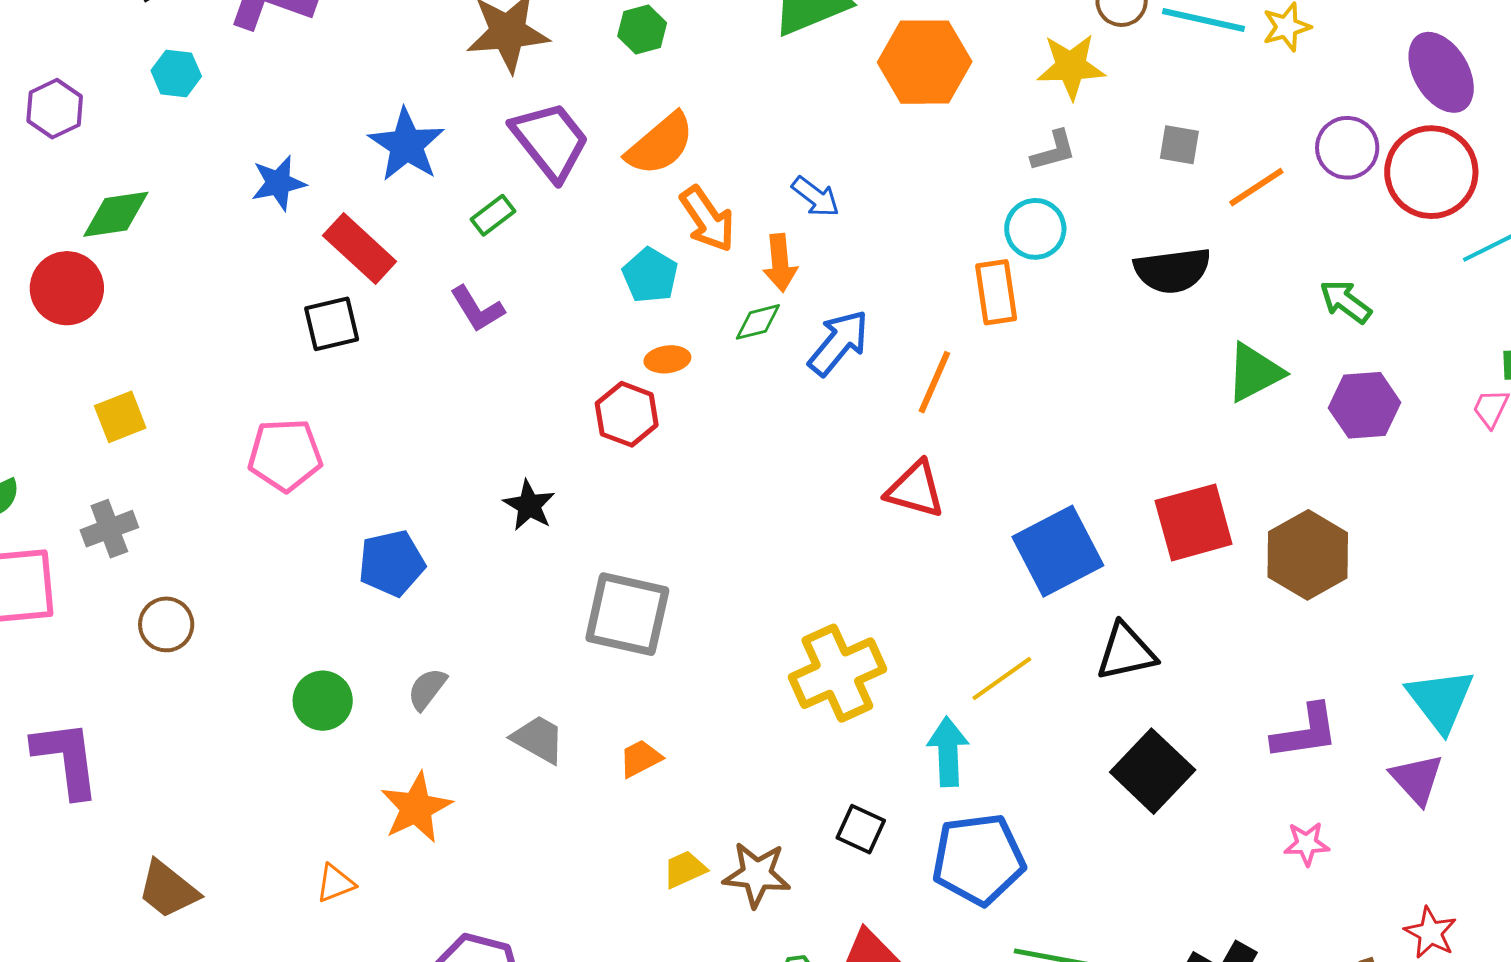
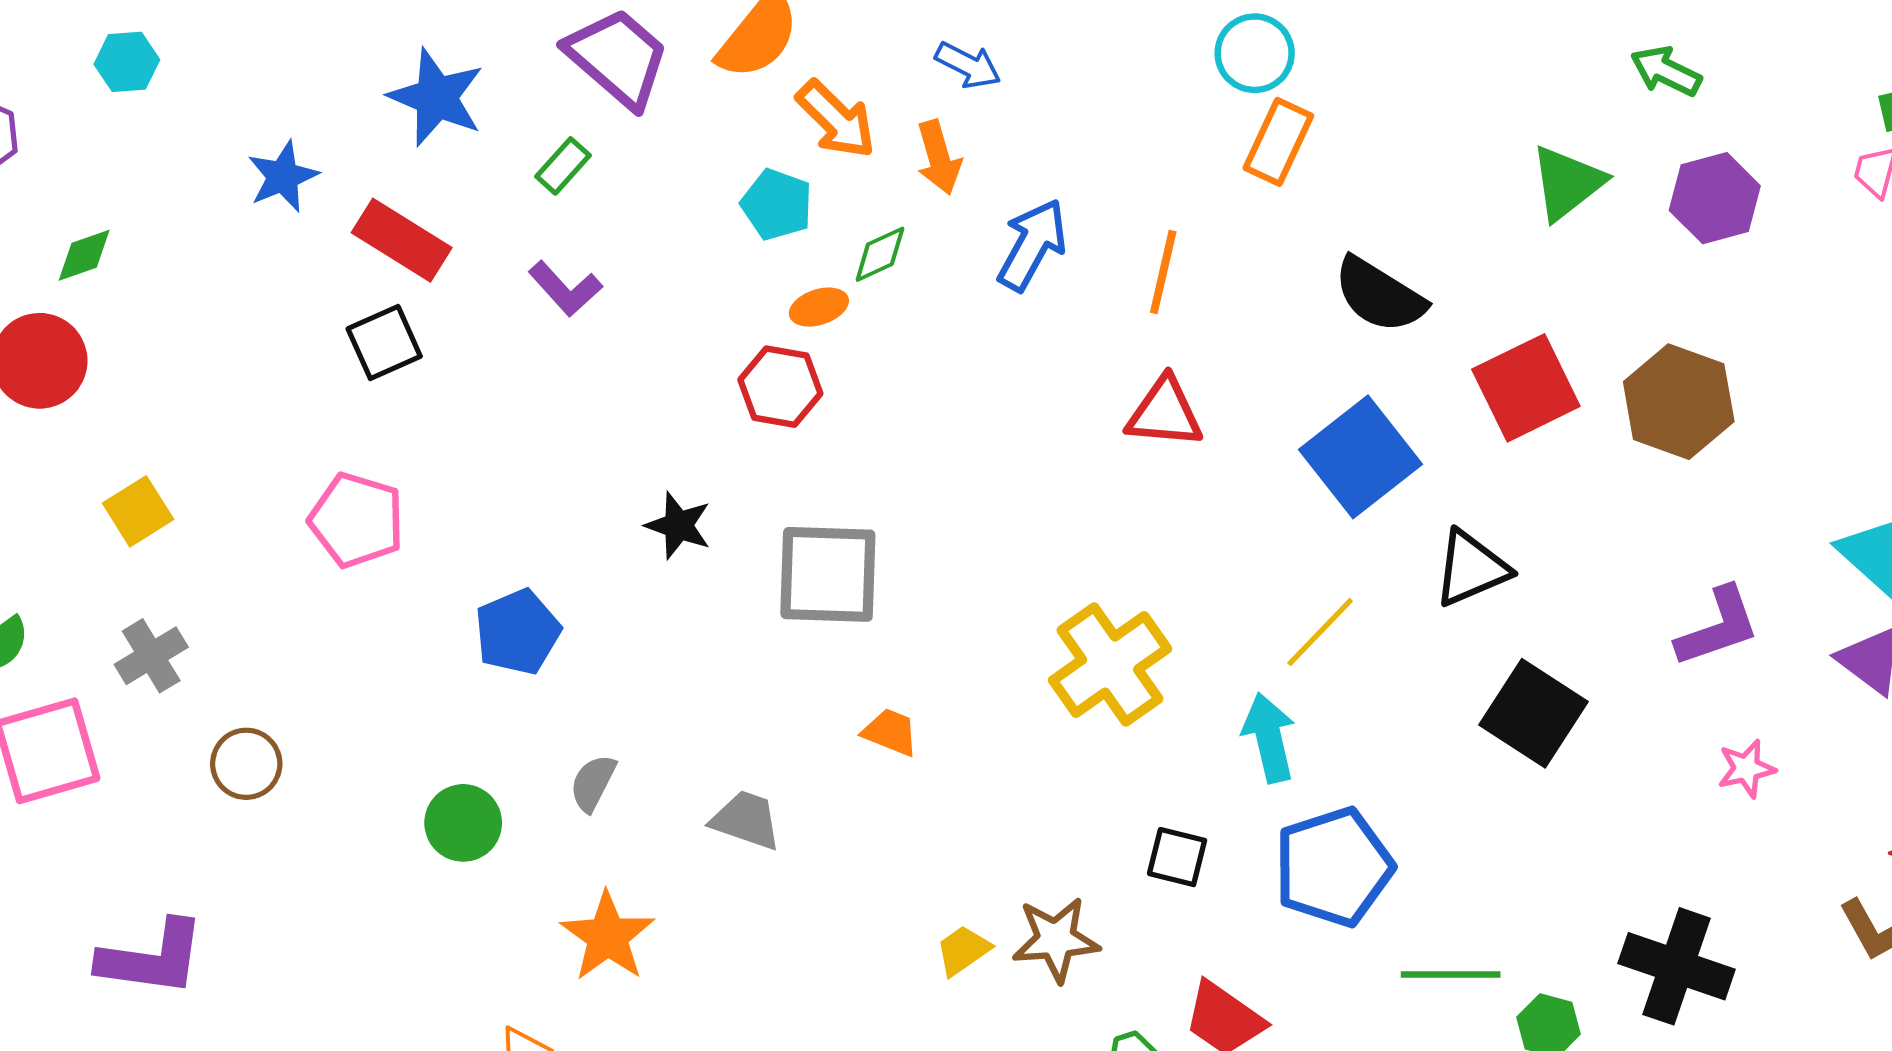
green diamond: (116, 214) -> (84, 255), size x0.7
black semicircle: (1172, 270) -> (1379, 295), moved, turned 50
orange rectangle: (996, 292) -> (1278, 142), moved, turned 44
green diamond: (758, 322) -> (880, 254), moved
pink pentagon: (285, 455) -> (357, 520), turned 30
gray square: (627, 614) -> (828, 574), moved
orange trapezoid: (640, 758) -> (890, 732), moved, turned 60
purple L-shape: (66, 759) -> (152, 958), turned 116

